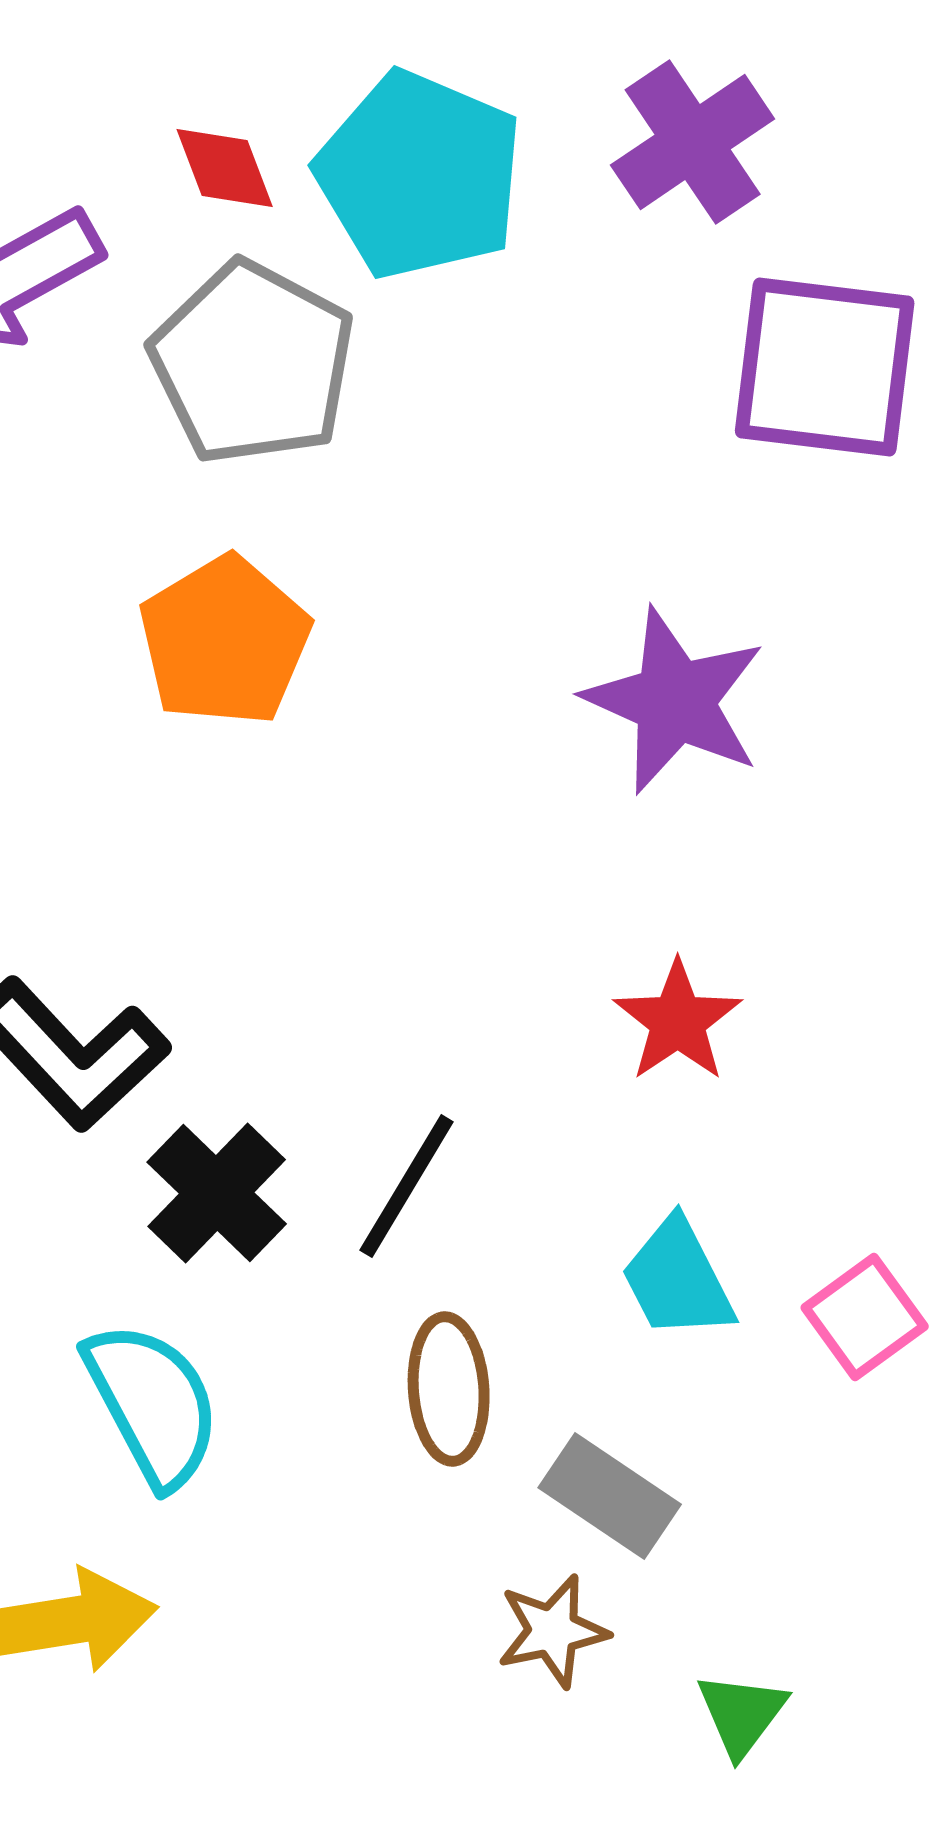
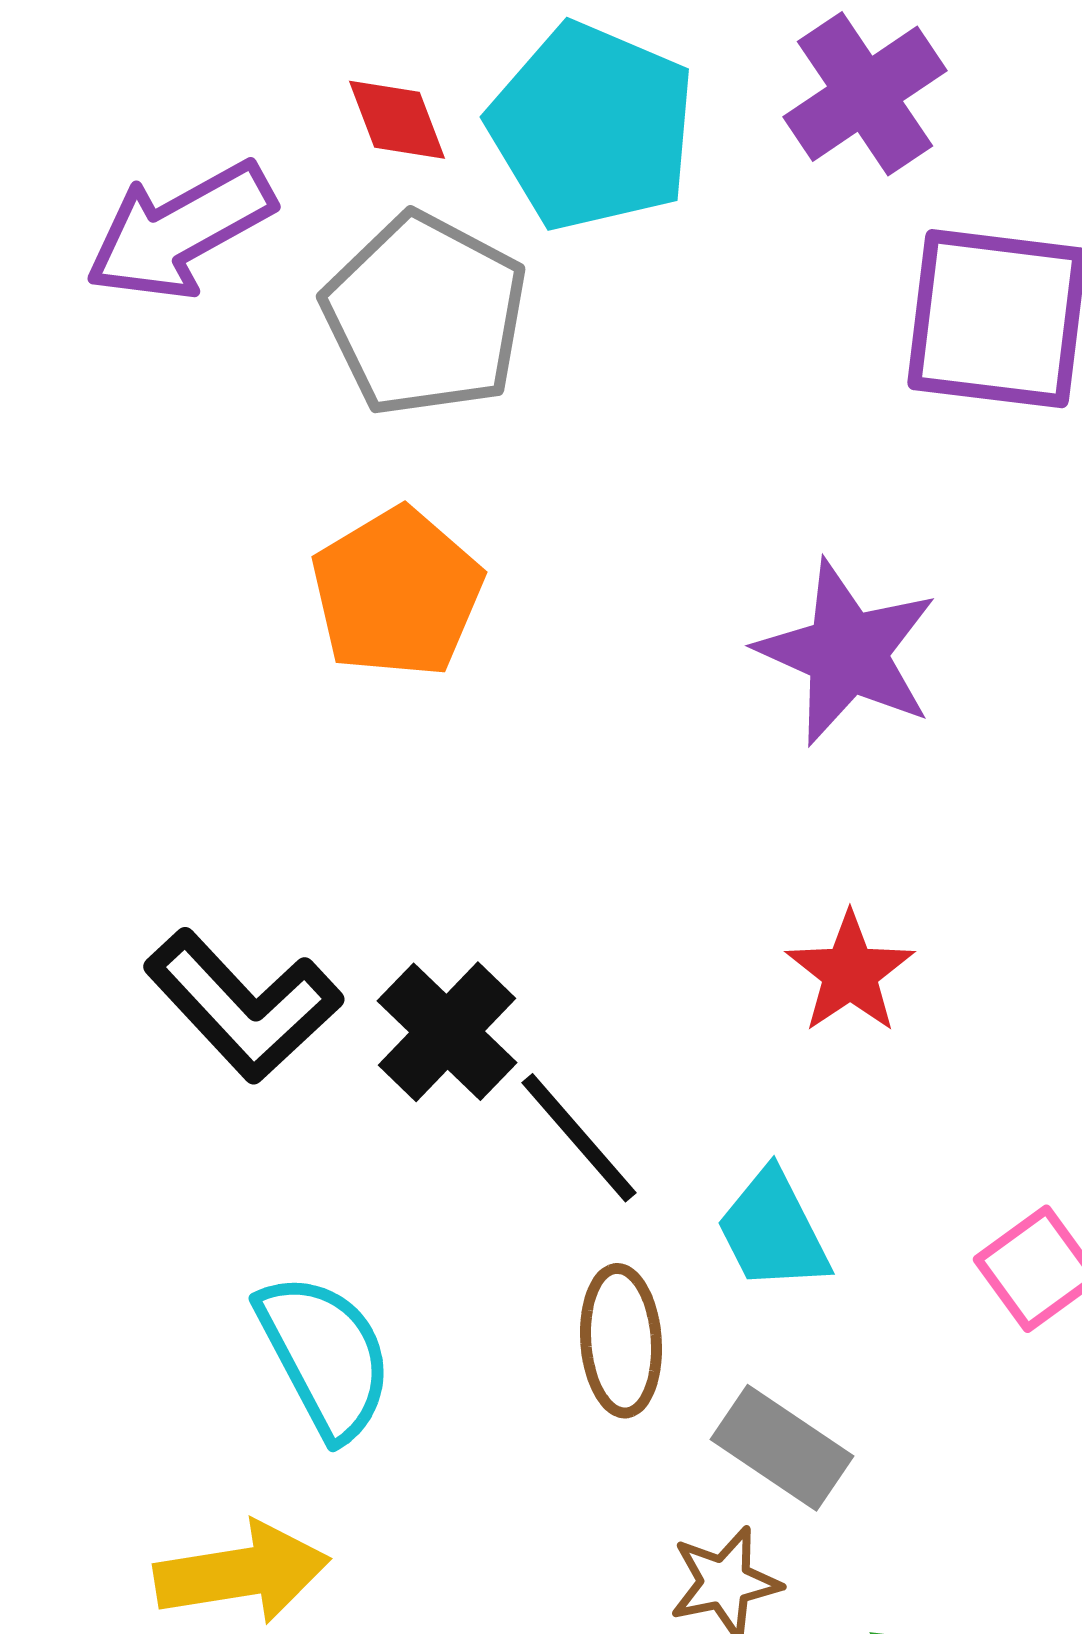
black line: (407, 1186) -> (579, 1138), turned -72
black cross: (217, 1193) -> (447, 1032), moved
cyan trapezoid: (678, 1279) -> (773, 1231), moved

